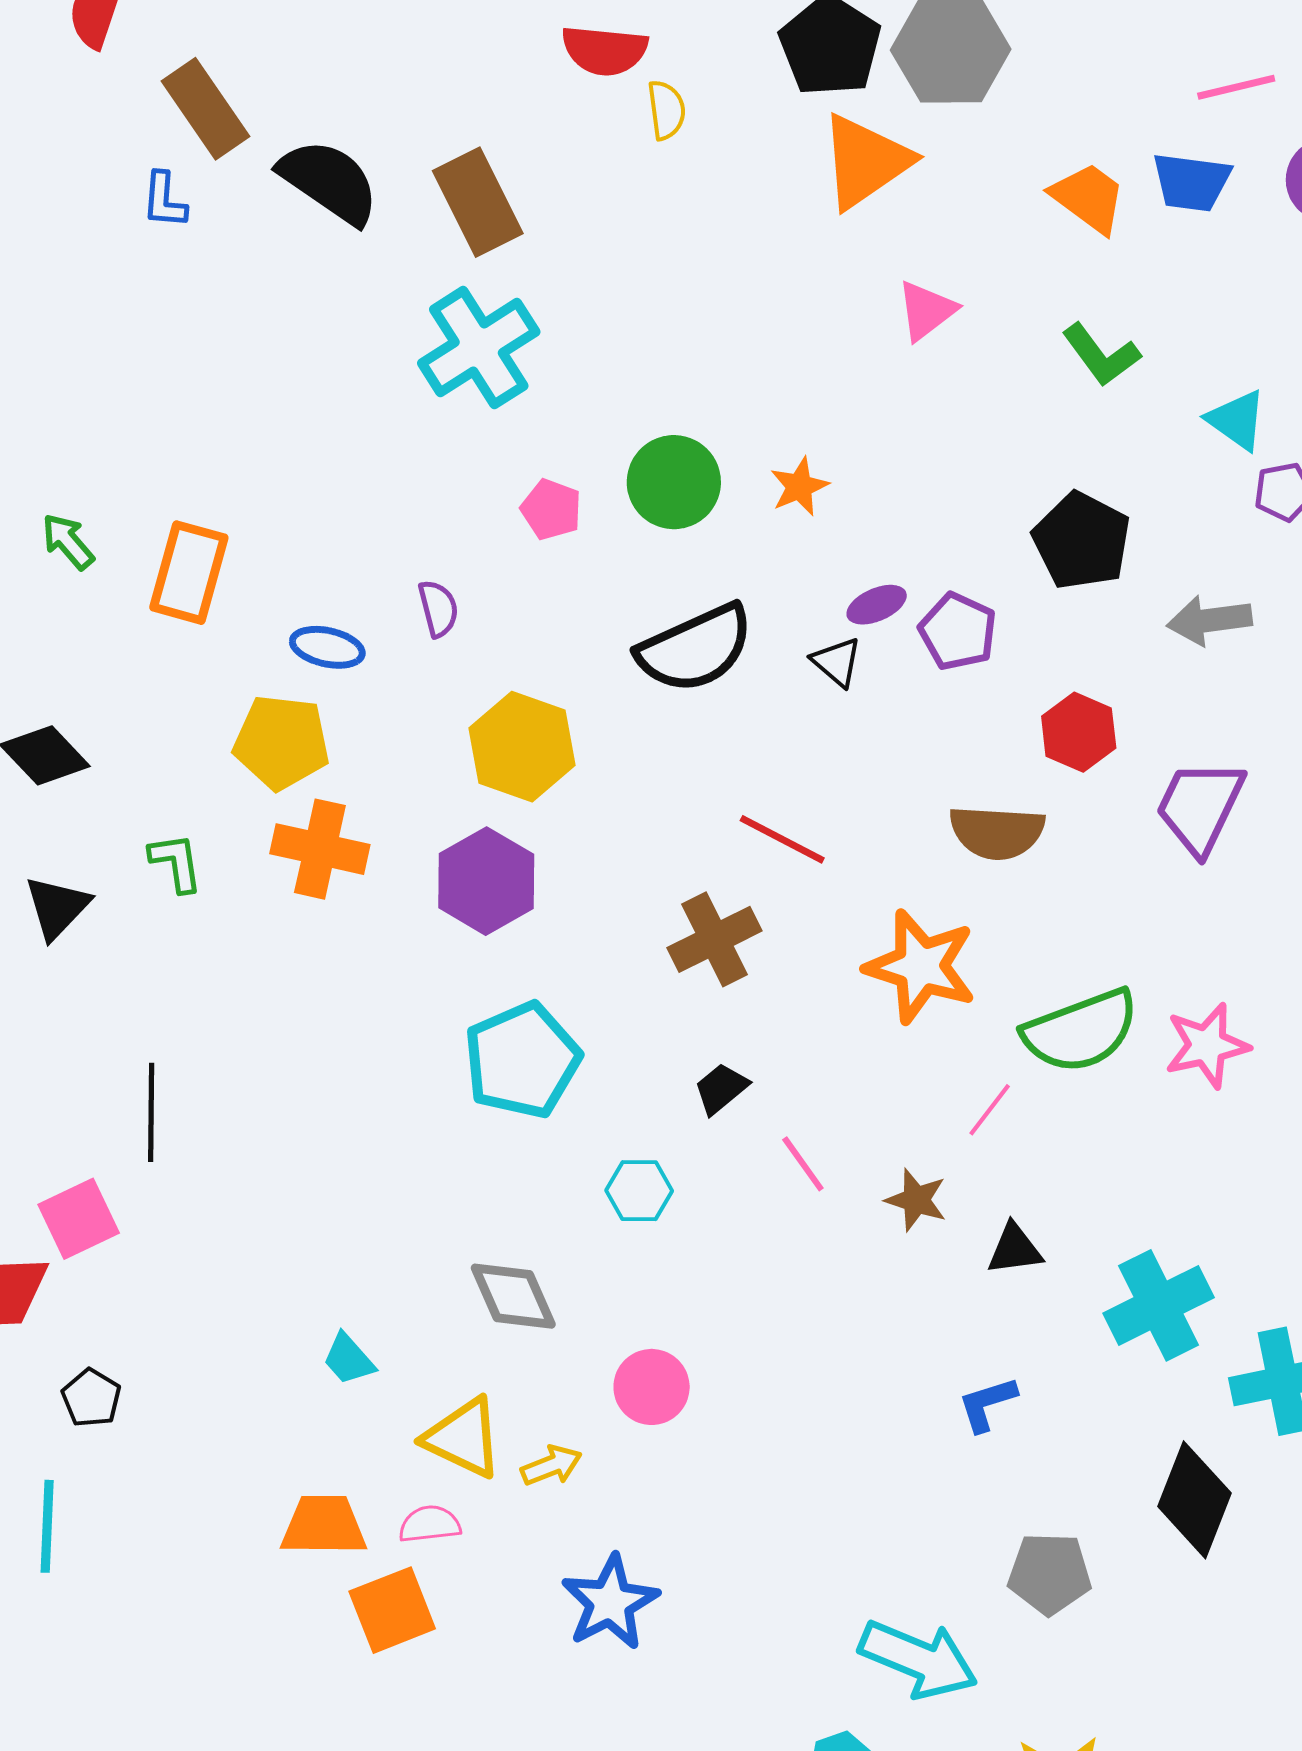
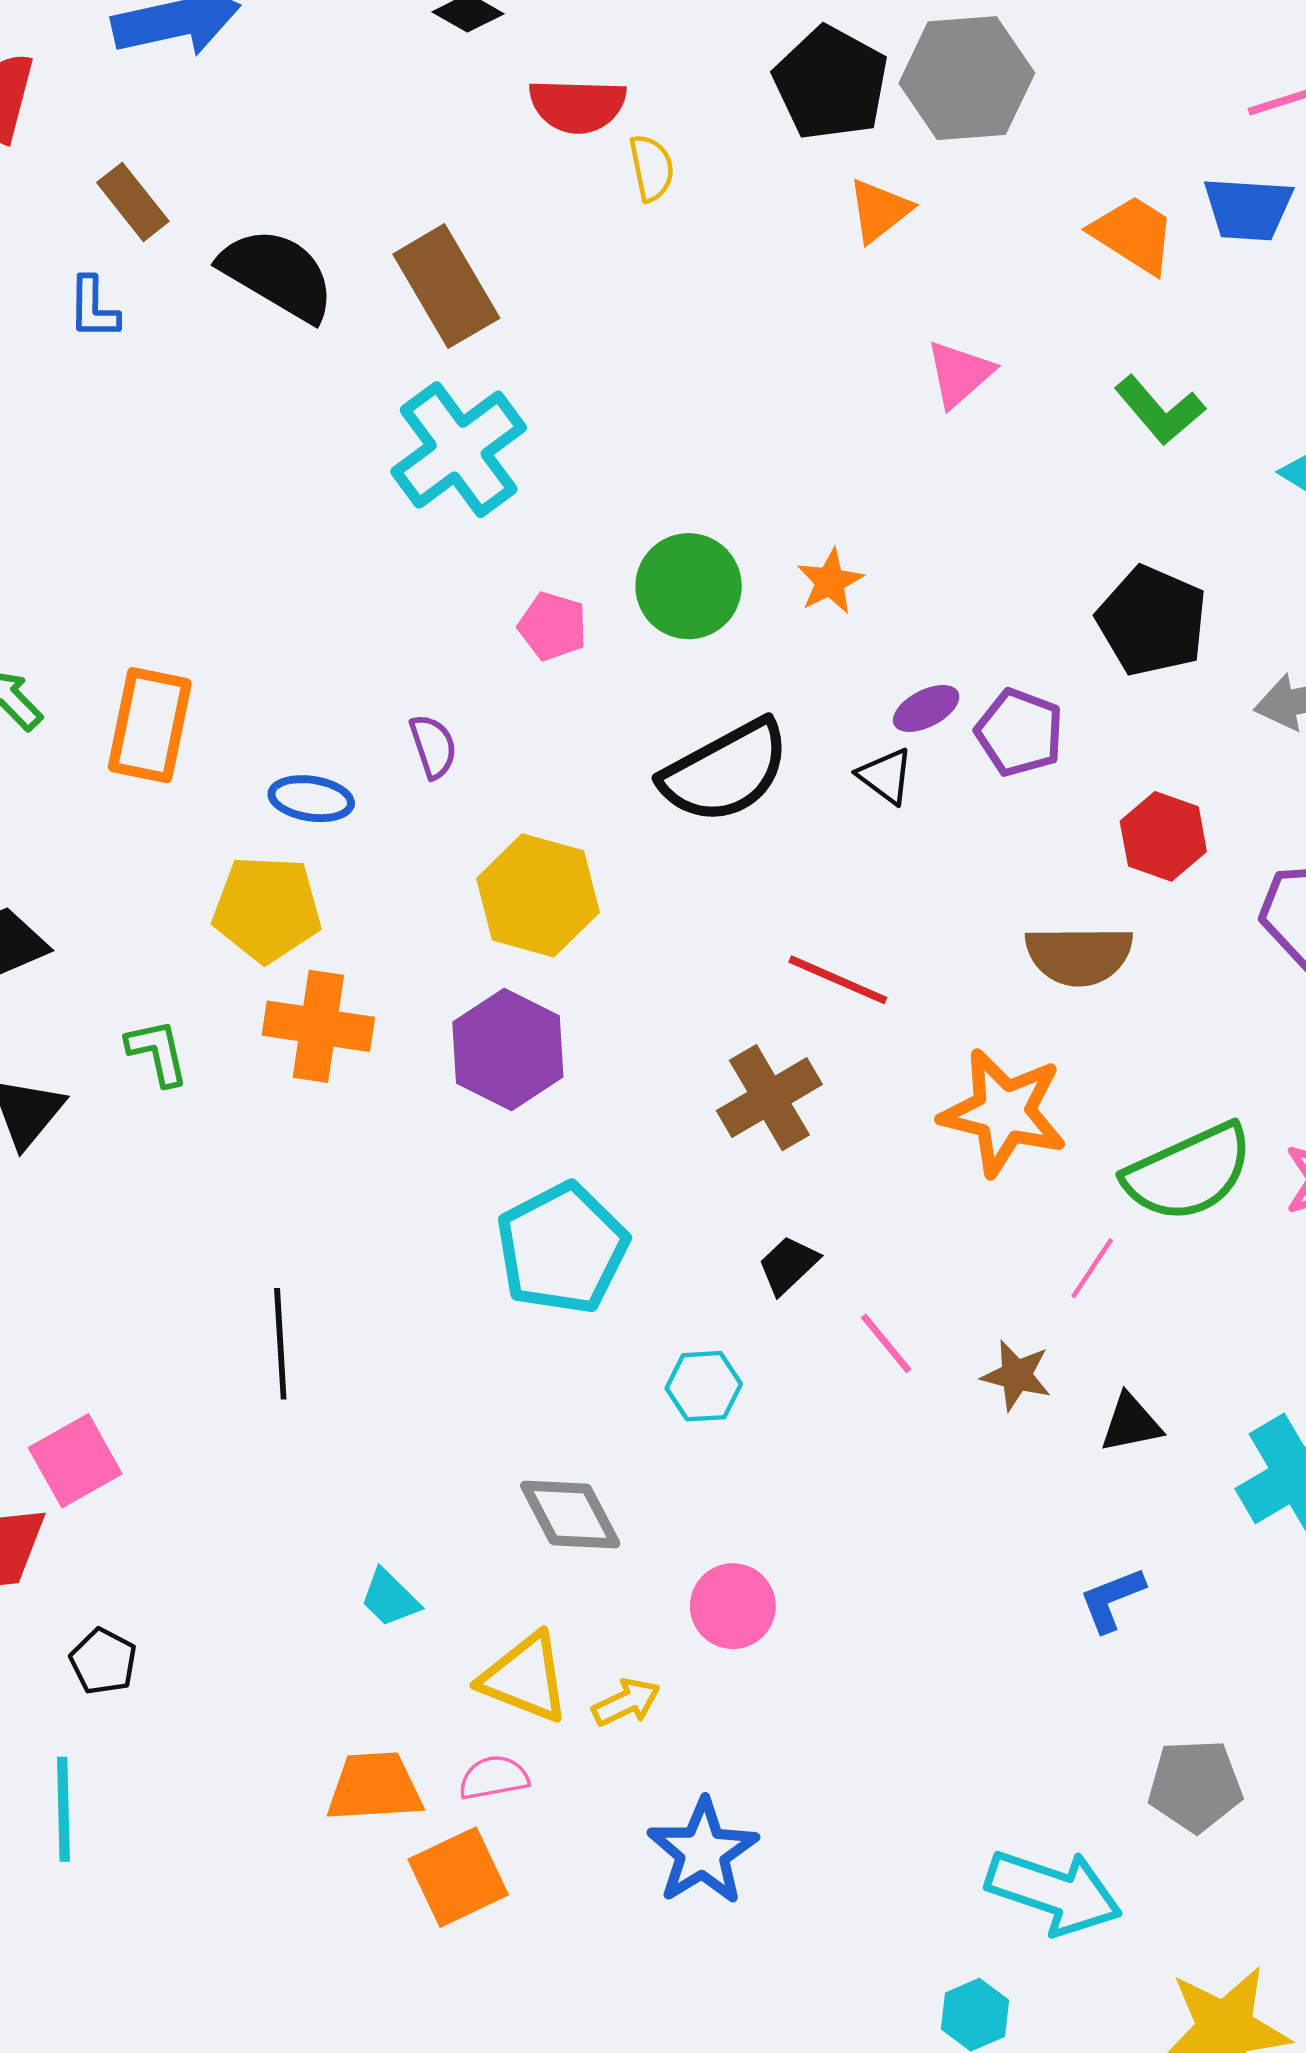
brown rectangle: (206, 109) -> (133, 202), size x0.7
orange triangle: (865, 161) -> (879, 210), size x0.6
black line: (151, 1112) -> (280, 1344), moved

